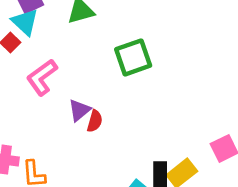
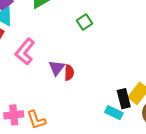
green square: (133, 57) -> (84, 22), size x0.6

